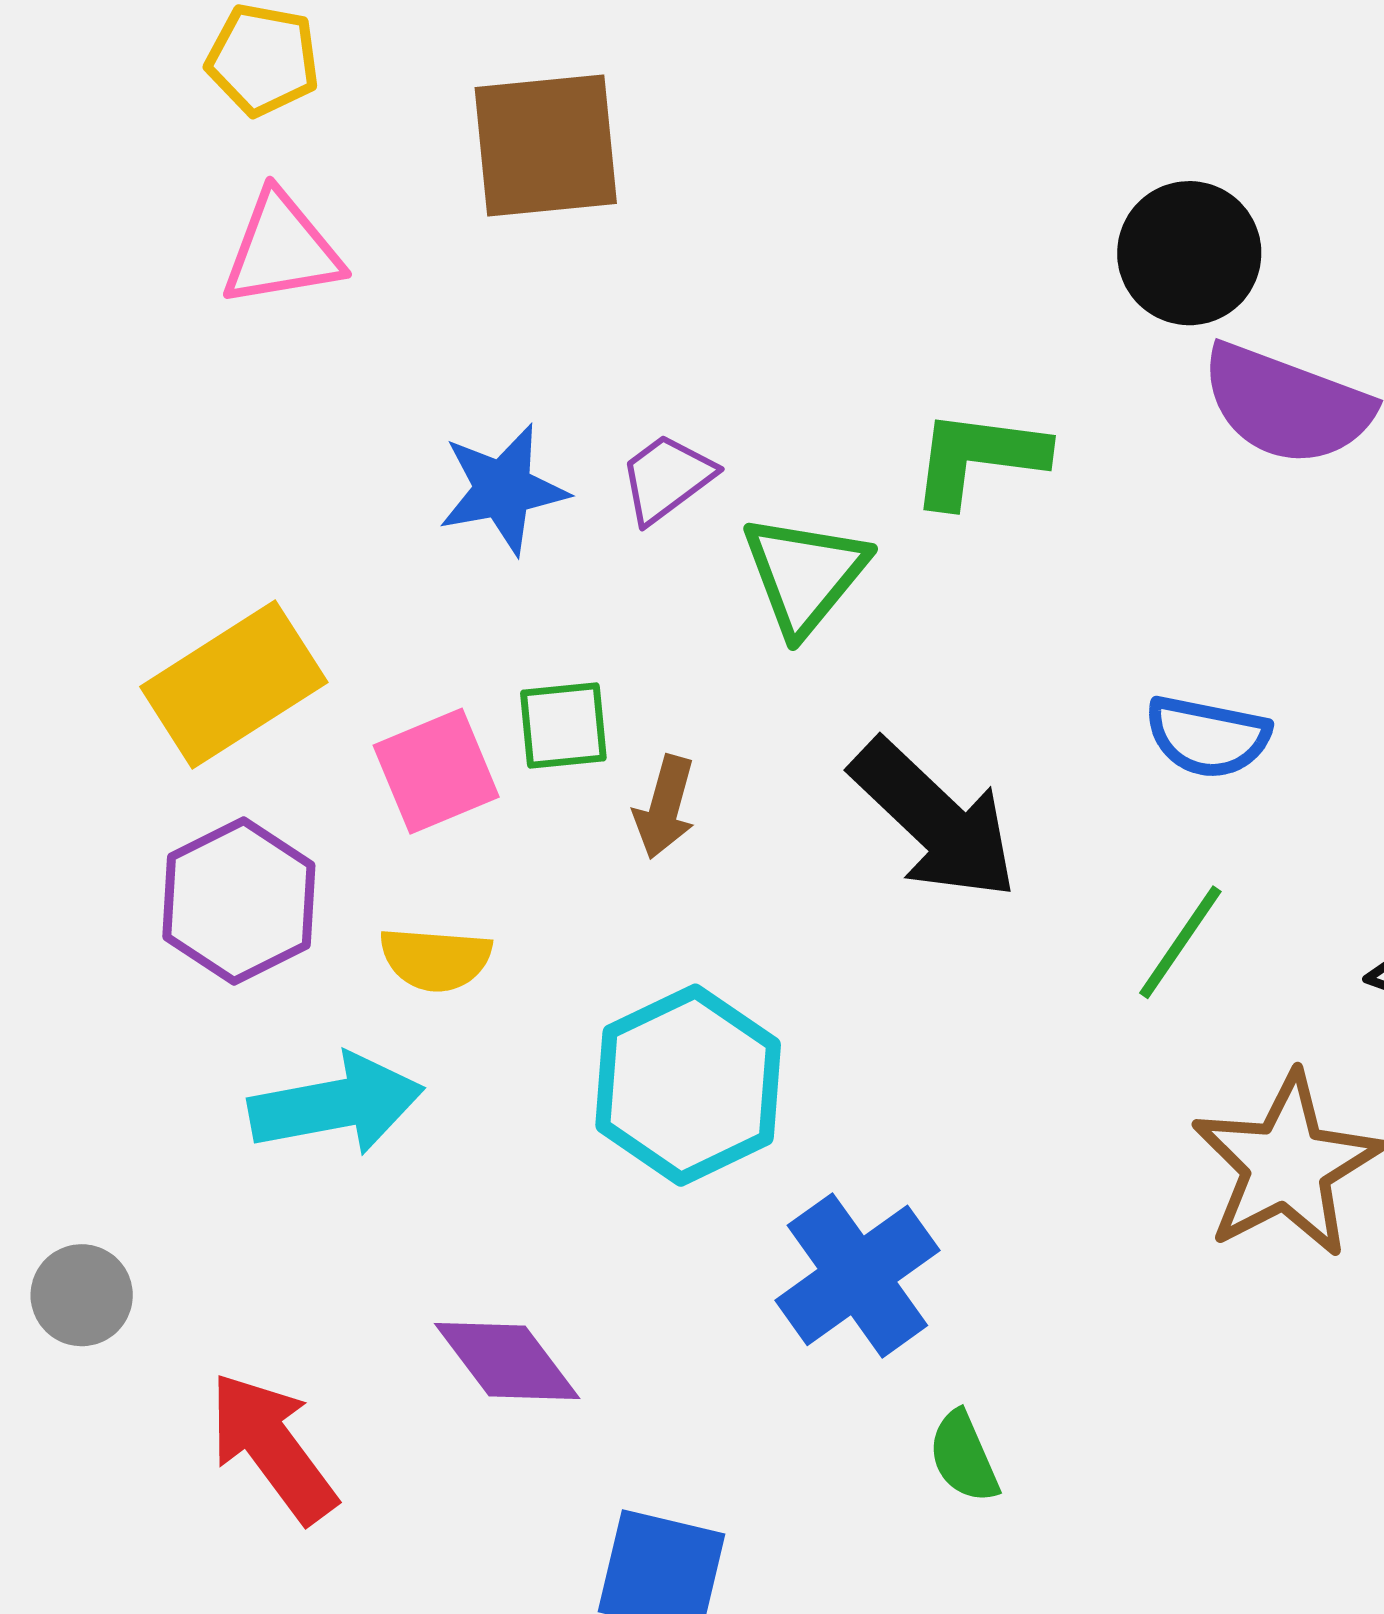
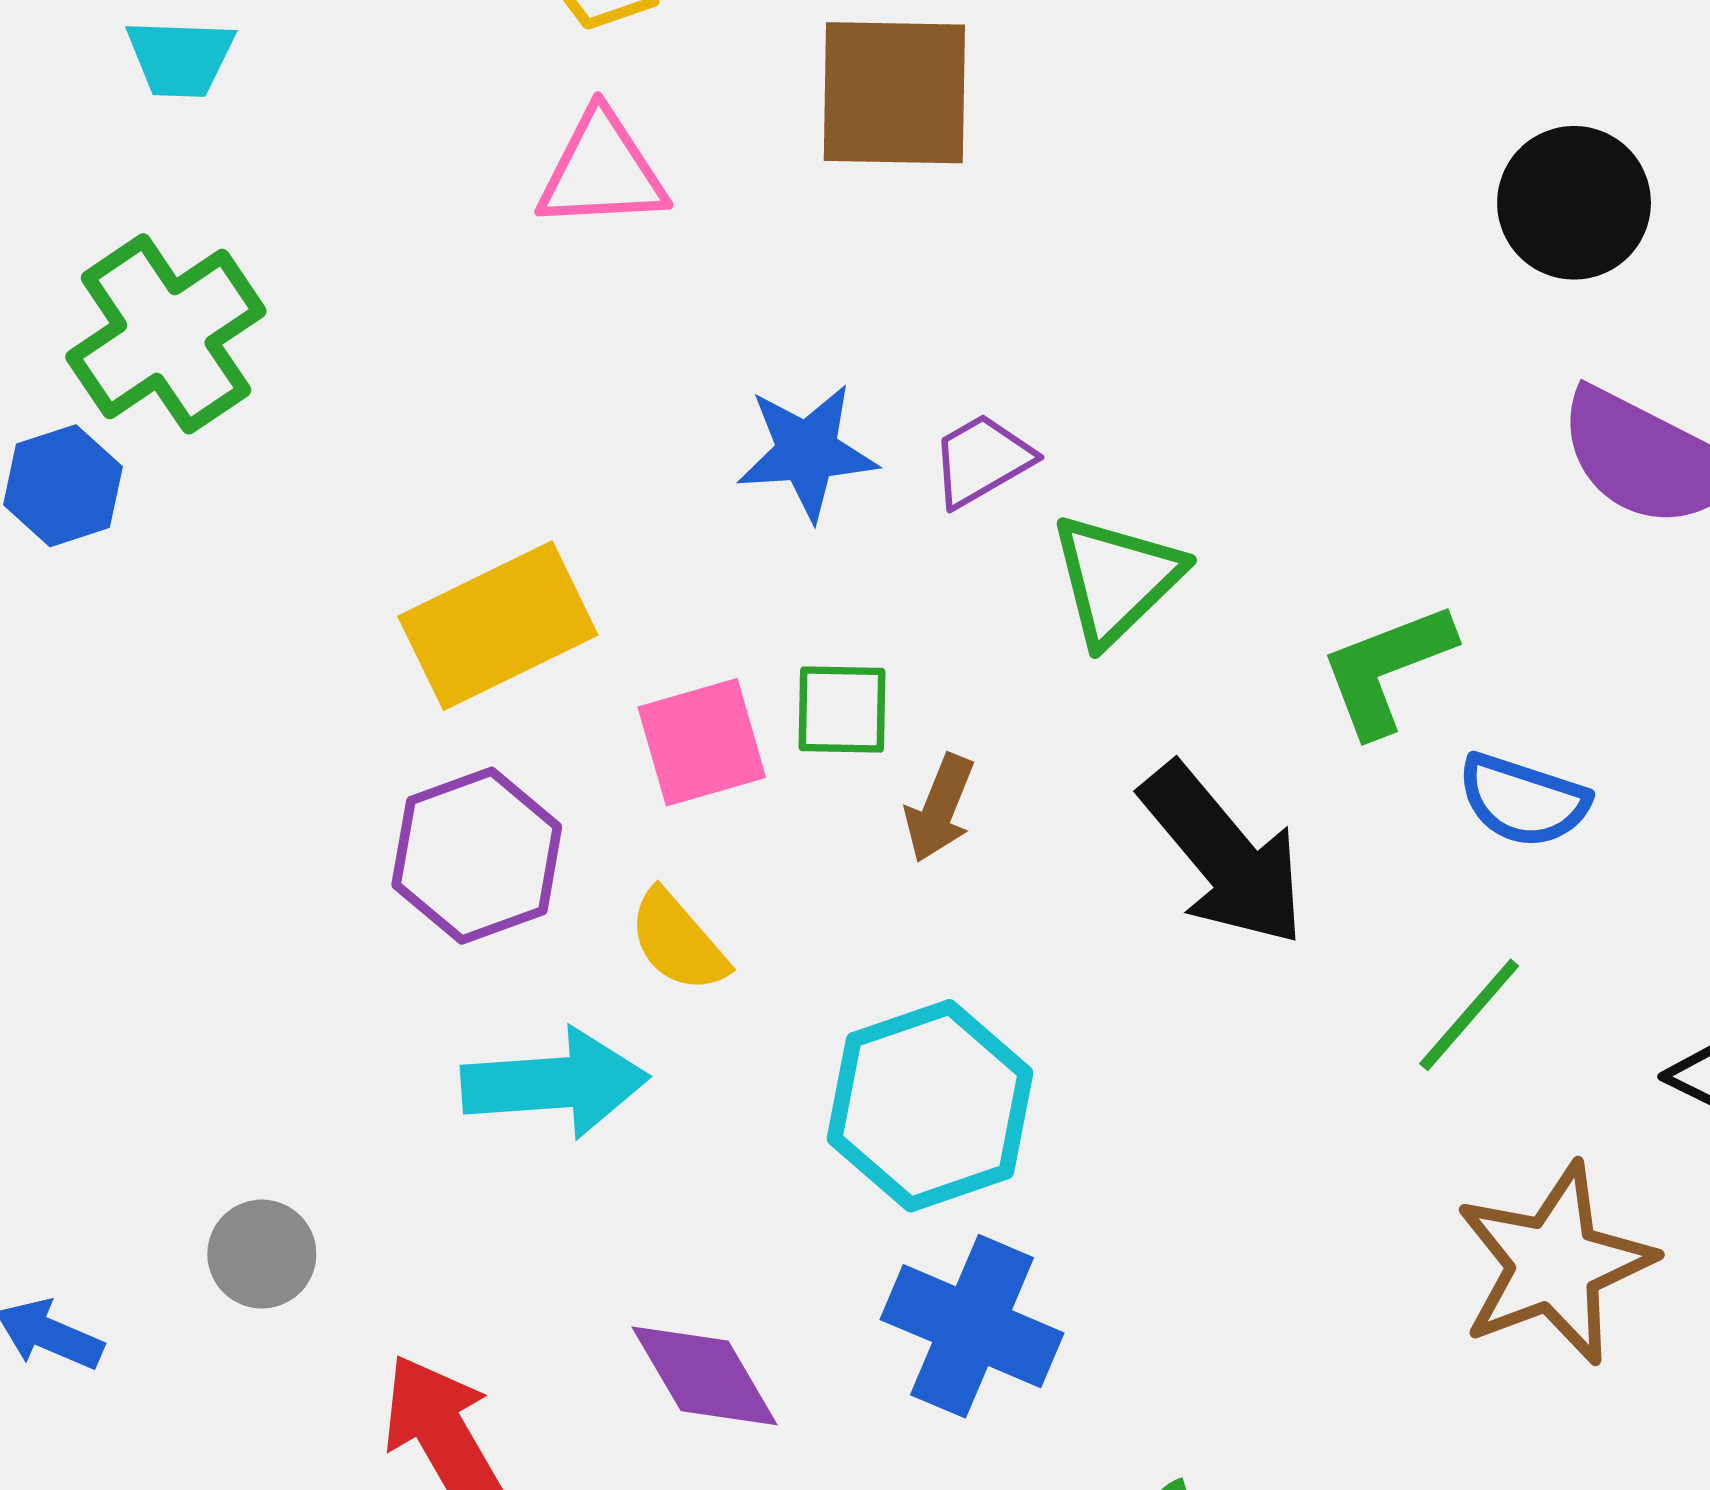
black circle: (1189, 253) -> (1574, 203), moved
green L-shape: (978, 458) -> (1387, 669), moved, turned -35
yellow semicircle: (436, 959) -> (678, 941), turned 38
blue cross: (857, 1275) -> (972, 1326), moved, turned -38

